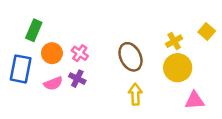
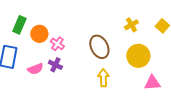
yellow cross: (174, 41) -> (131, 25), moved
orange circle: (52, 53) -> (39, 34), moved

